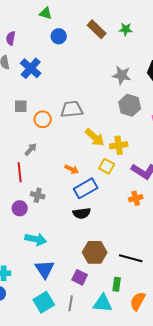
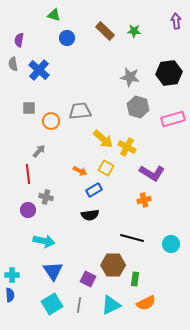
yellow cross: (119, 145) -> (127, 147), turned 36
yellow square: (107, 166) -> (106, 168), moved
blue rectangle: (86, 188) -> (94, 190), size x0.7
brown hexagon: (95, 252) -> (113, 265), moved
black line: (131, 258) -> (132, 238), moved
green rectangle: (117, 284) -> (135, 279), moved
orange semicircle: (138, 301) -> (146, 303), turned -144
cyan triangle: (103, 303) -> (111, 305), turned -30

